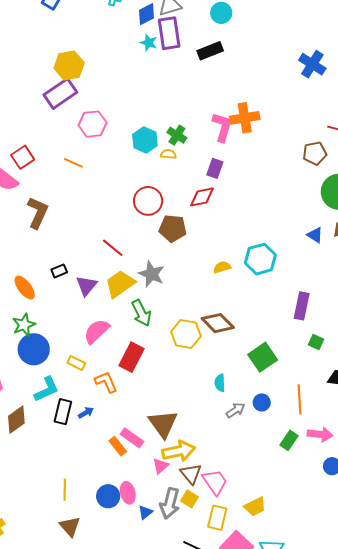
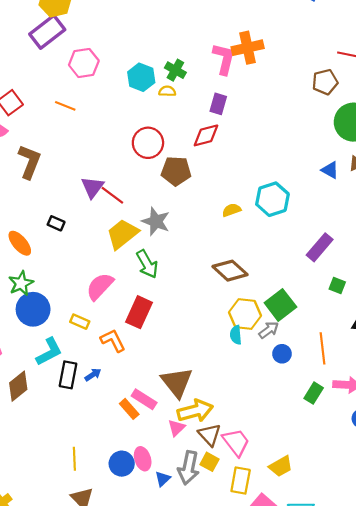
black rectangle: (59, 271) -> (56, 223), turned 49
purple triangle: (86, 286) -> (92, 187), moved
purple rectangle: (302, 306) -> (320, 247), turned 32
yellow hexagon: (186, 334) -> (245, 314), moved
gray arrow: (235, 410) -> (269, 330), moved

